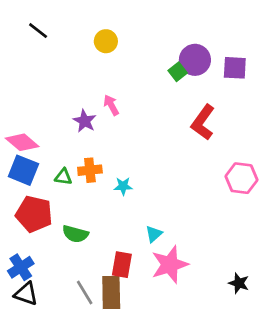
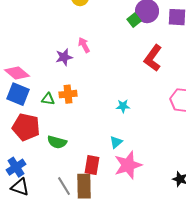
purple star: (85, 121) -> (64, 57), turned 30
cyan star: (123, 186) -> (123, 106), moved

